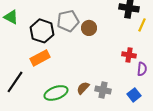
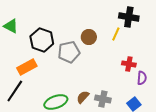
gray pentagon: (68, 21) -> (69, 52), moved
yellow line: (142, 25) -> (116, 34), moved
orange rectangle: (40, 58) -> (27, 67), moved

